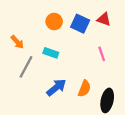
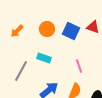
orange arrow: (17, 42) -> (17, 31), moved, turned 88
pink line: (102, 54) -> (79, 66), moved

